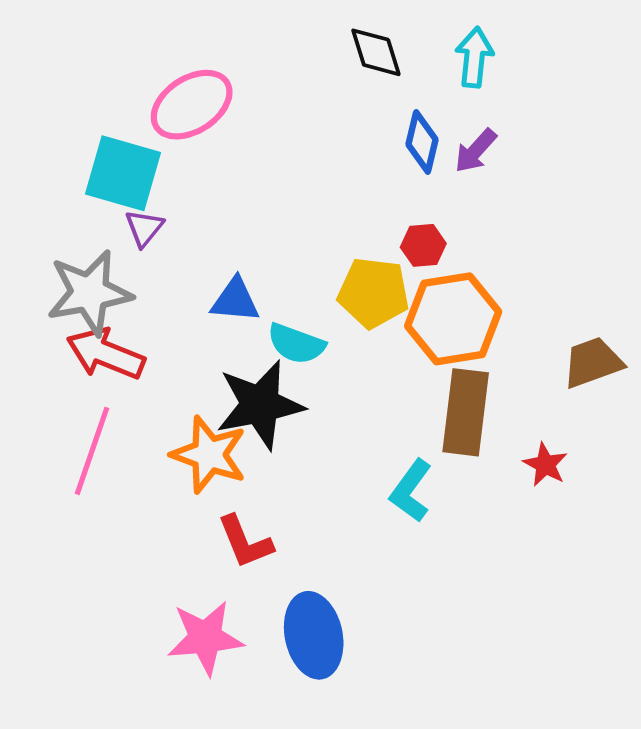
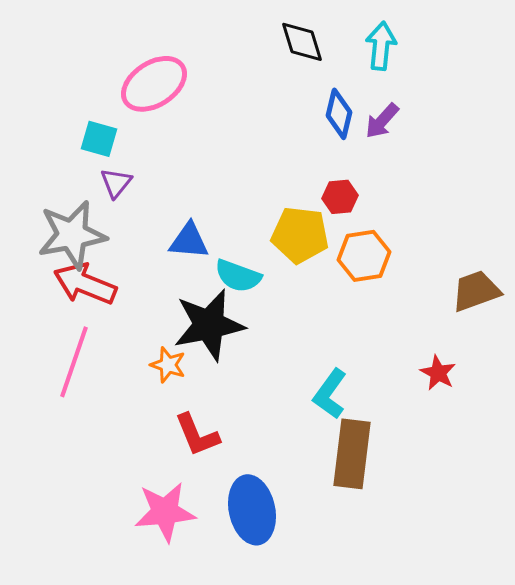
cyan square: (123, 173) -> (99, 139), size x0.6
orange hexagon: (453, 319) -> (364, 256), size x0.7
brown rectangle: (466, 412) -> (352, 454), moved
orange star: (209, 455) -> (168, 365), size x0.6

